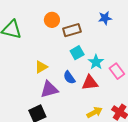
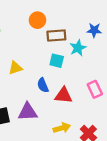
cyan square: (77, 53) -> (57, 61), turned 32
cyan star: (96, 62) -> (78, 48), moved
purple triangle: (49, 89) -> (28, 112), moved

